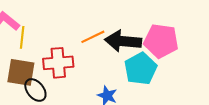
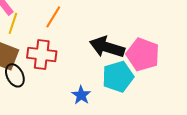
orange line: (93, 37) -> (53, 17), moved, turned -45

